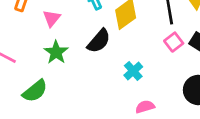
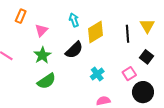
pink square: (174, 42) -> (129, 74), moved
green semicircle: (35, 91) -> (46, 81), moved

